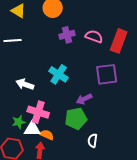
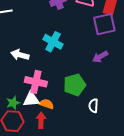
purple square: (107, 74) -> (104, 24), moved
purple arrow: (84, 99) -> (100, 57), moved
green star: (19, 122) -> (13, 103), moved

